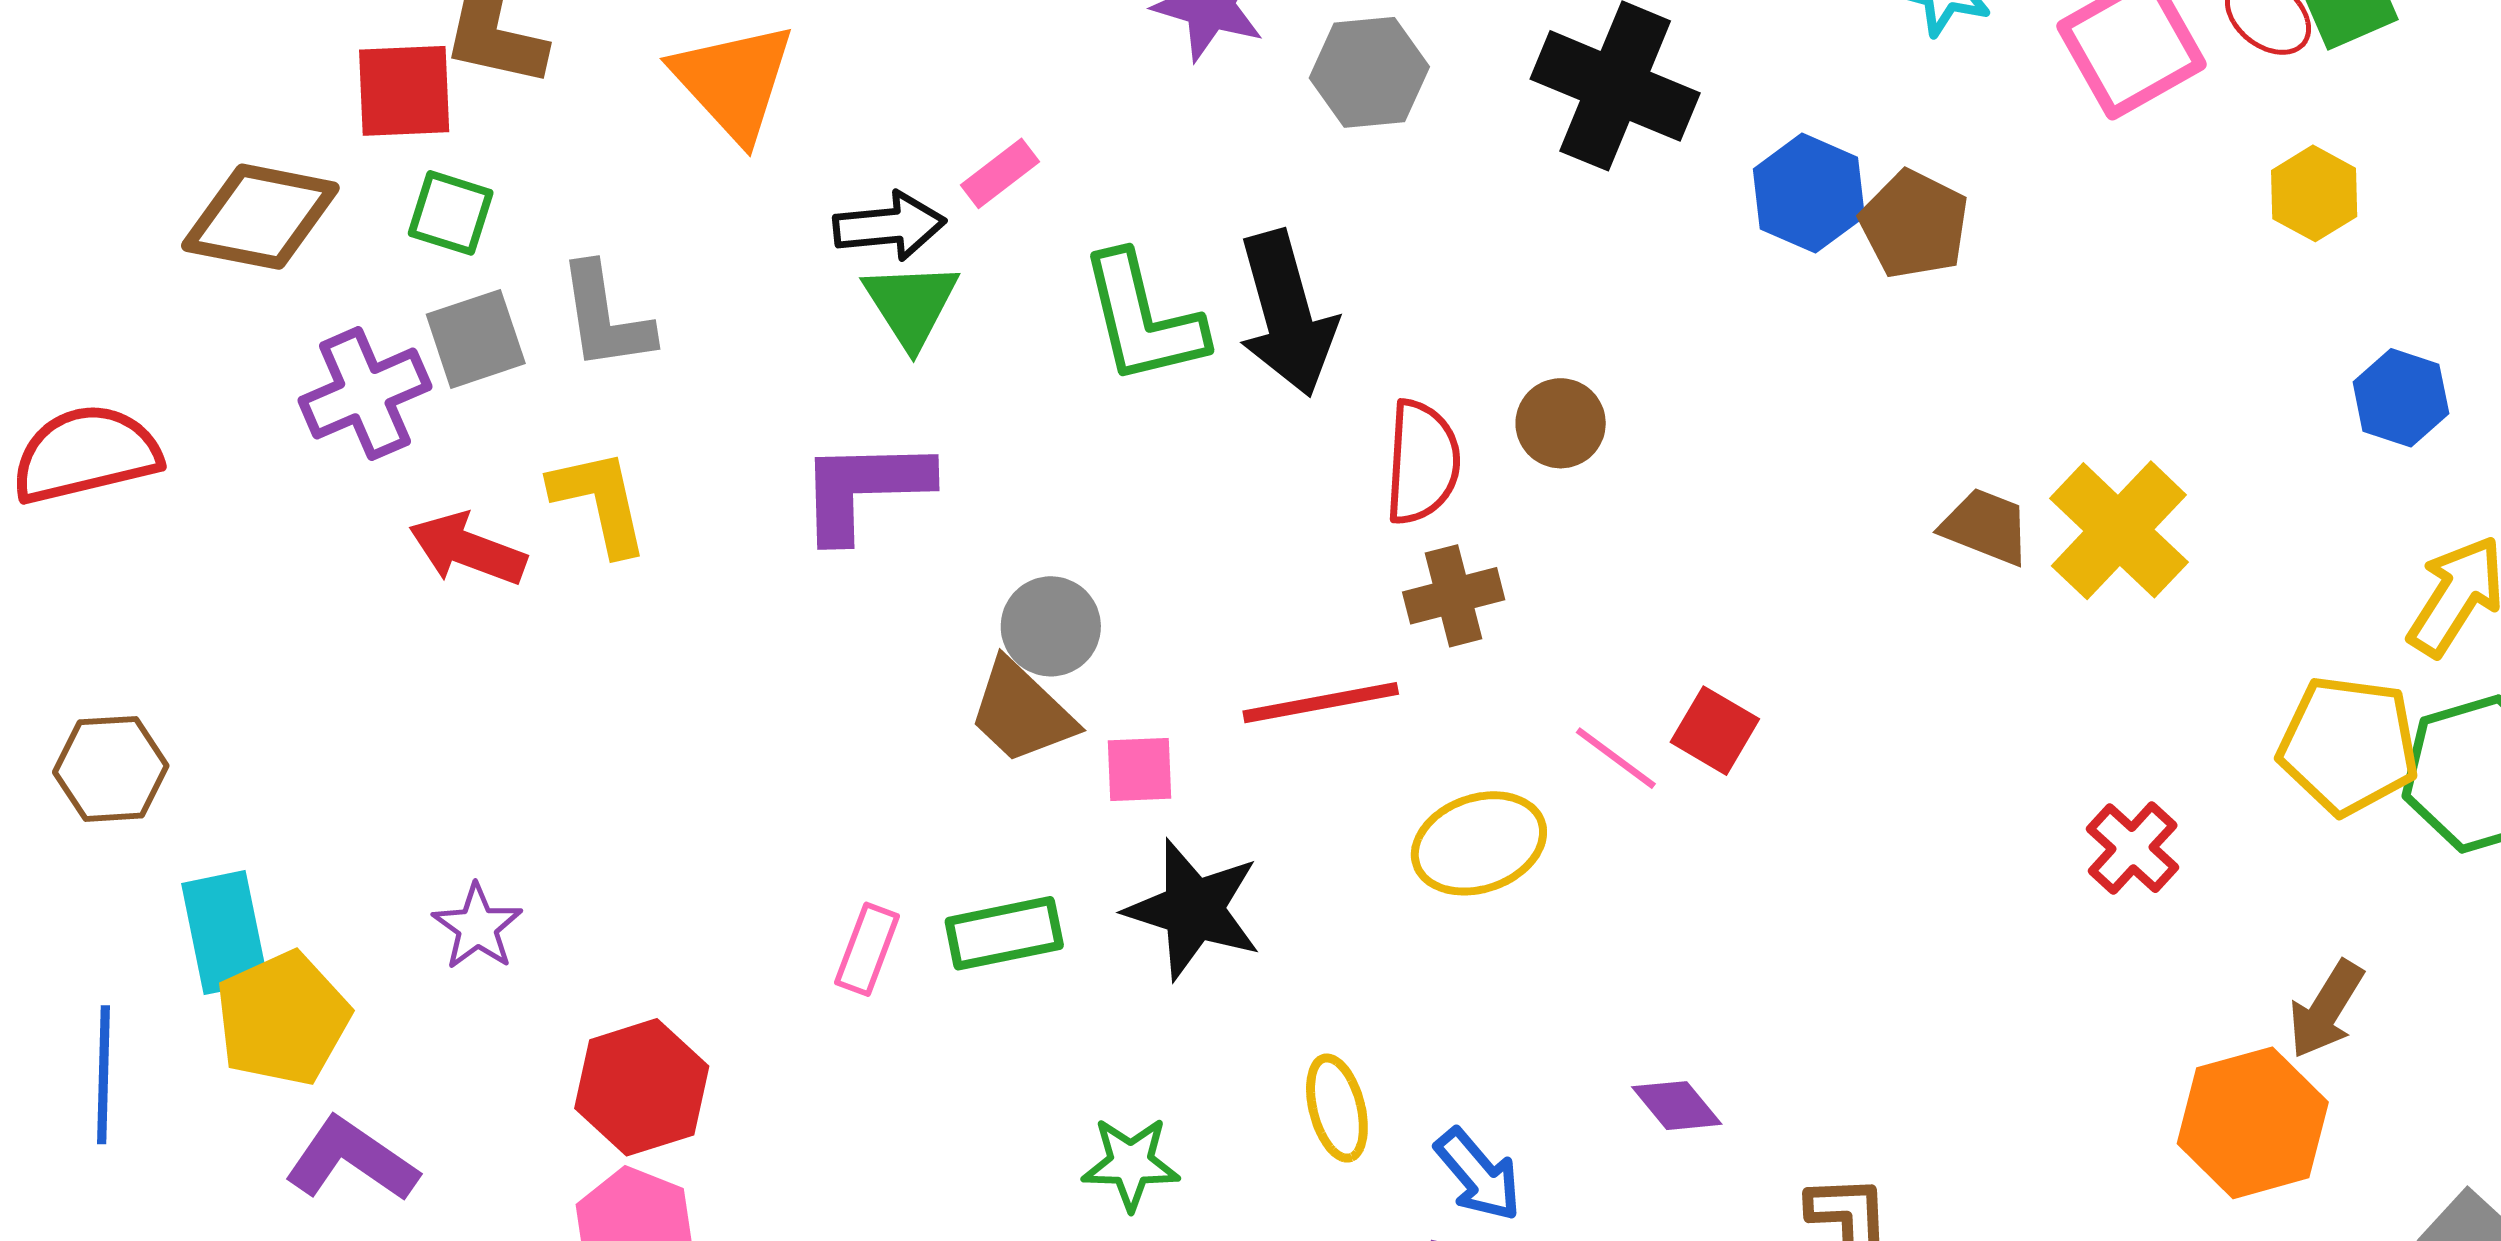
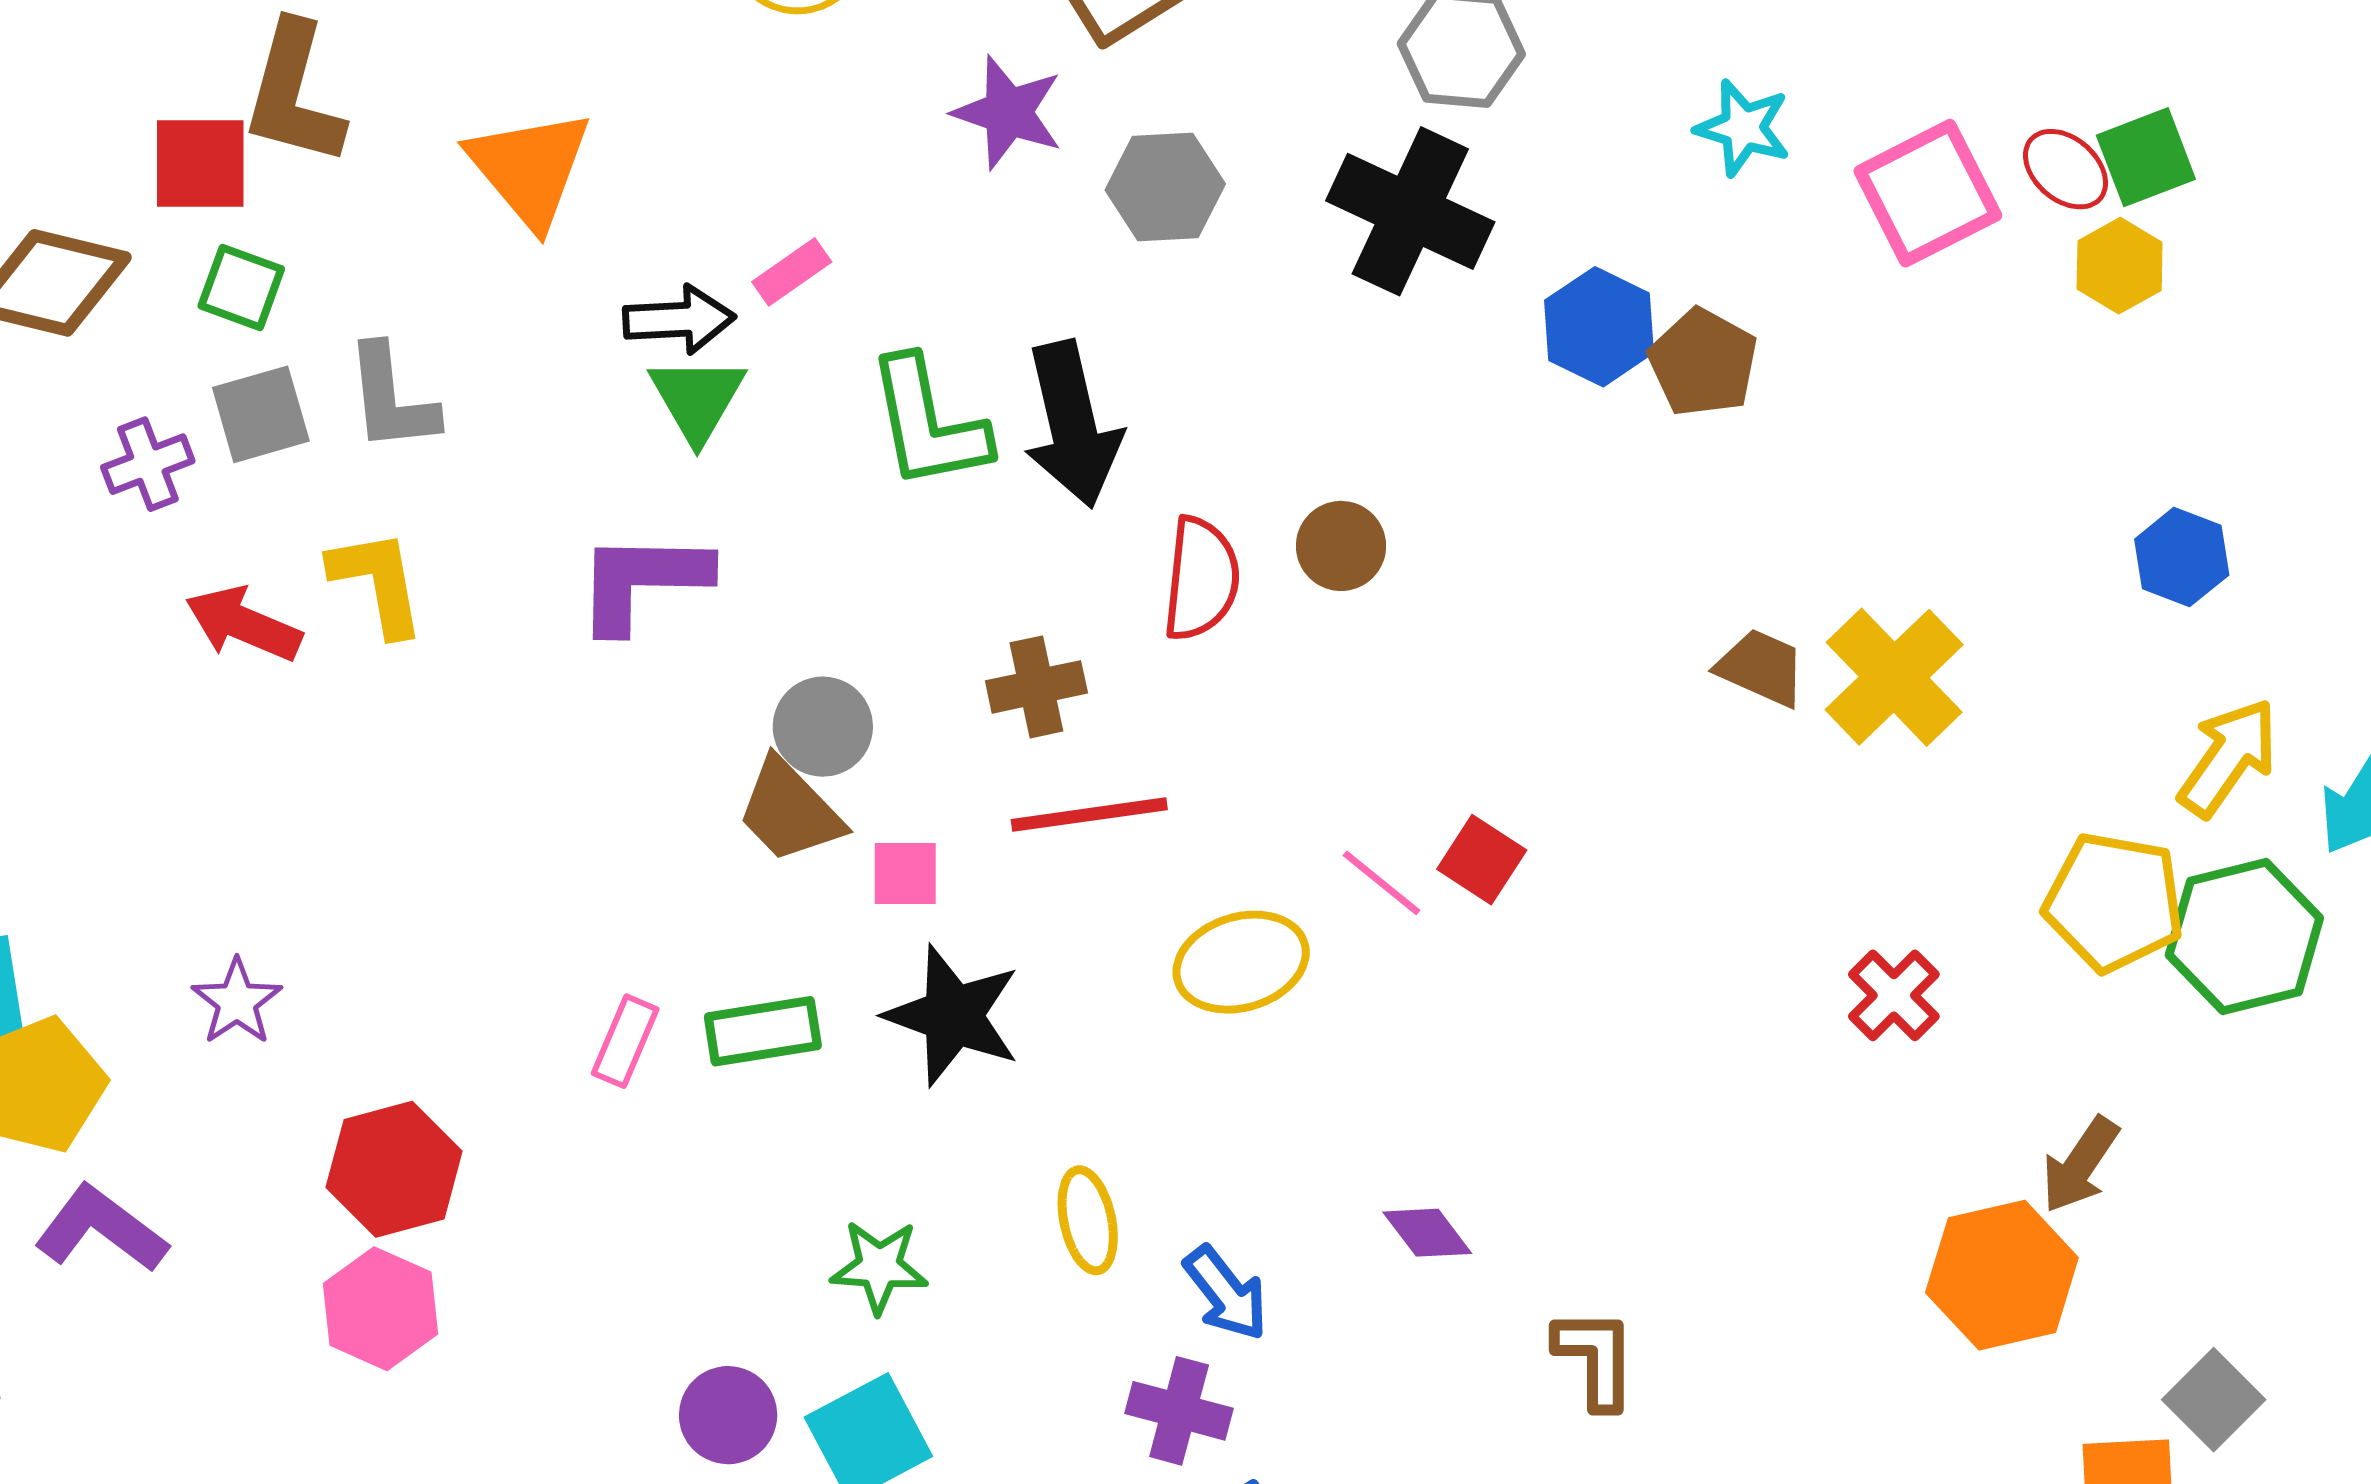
yellow hexagon: (2314, 193) -> (2120, 266), moved
purple cross: (365, 394) -> (148, 464), size x0.7
brown cross: (1454, 596) -> (1036, 687), moved

